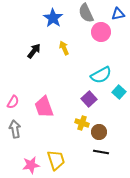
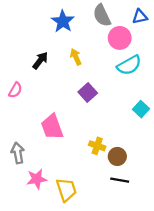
cyan semicircle: (101, 75) -> (129, 65), moved
purple square: (89, 99) -> (88, 92), moved
pink semicircle: (13, 102) -> (15, 90), moved
pink star: (31, 165) -> (37, 179), moved

